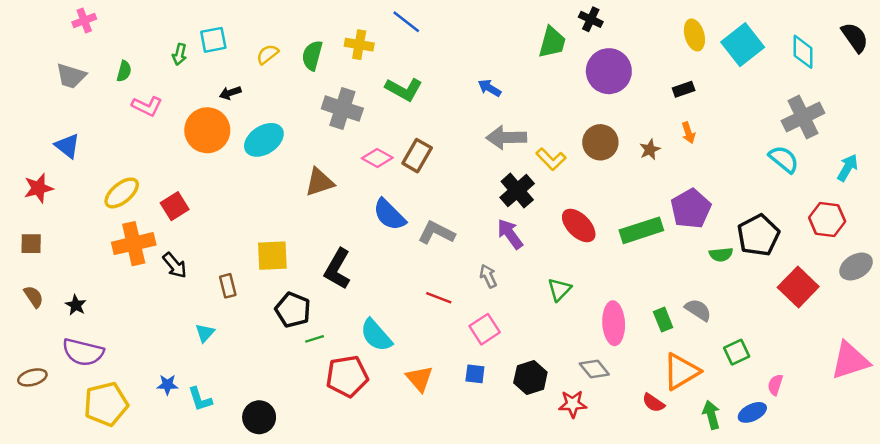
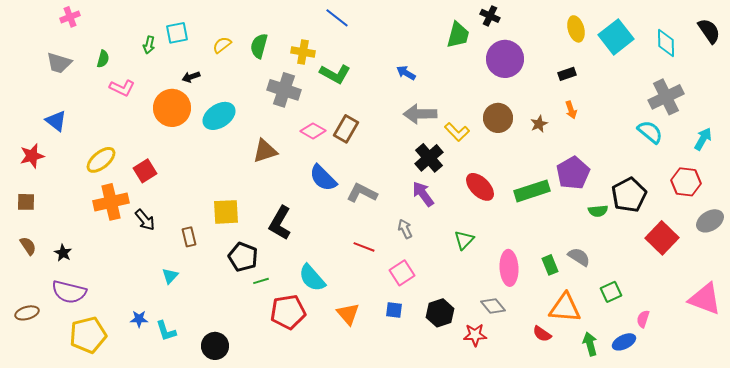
yellow cross: (359, 45) -> (303, 52), moved
pink triangle: (850, 361) -> (705, 299), turned 39
orange triangle: (681, 371) -> (565, 308), turned 36

